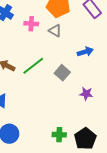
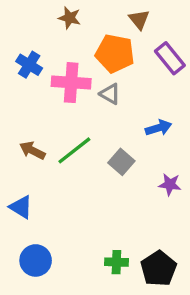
pink cross: (31, 24) -> (71, 83), size x1.6
purple star: (86, 94) -> (170, 184), moved

